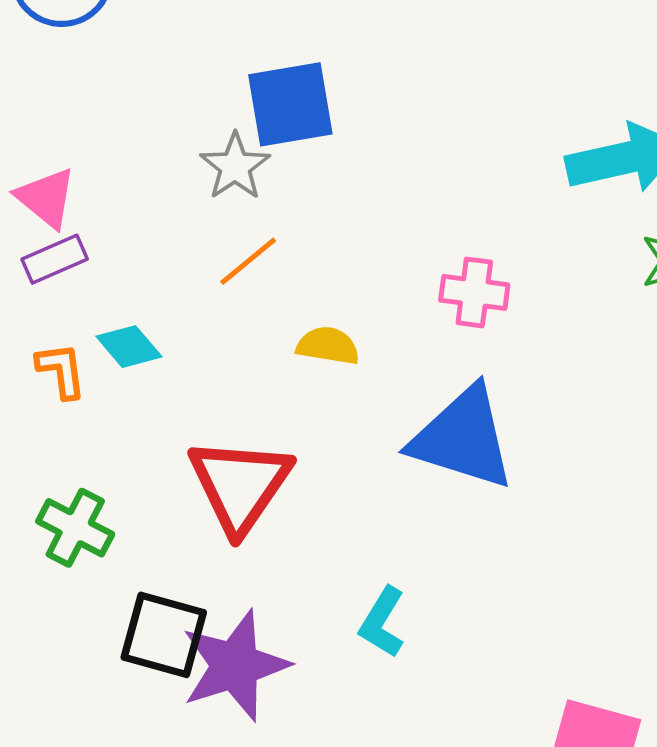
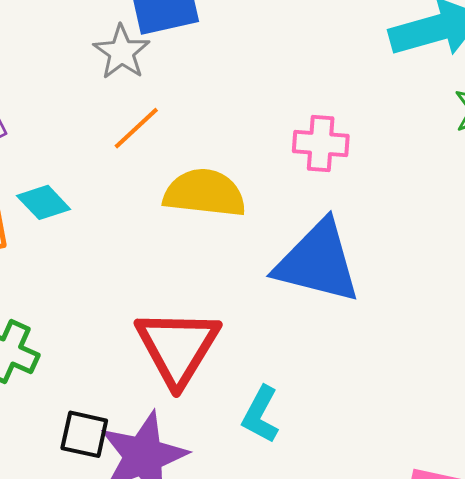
yellow semicircle: (328, 346) -> (205, 193), size x1.6
red triangle: (240, 485) -> (177, 347), moved
black square: (164, 635) -> (84, 434), size x0.7

